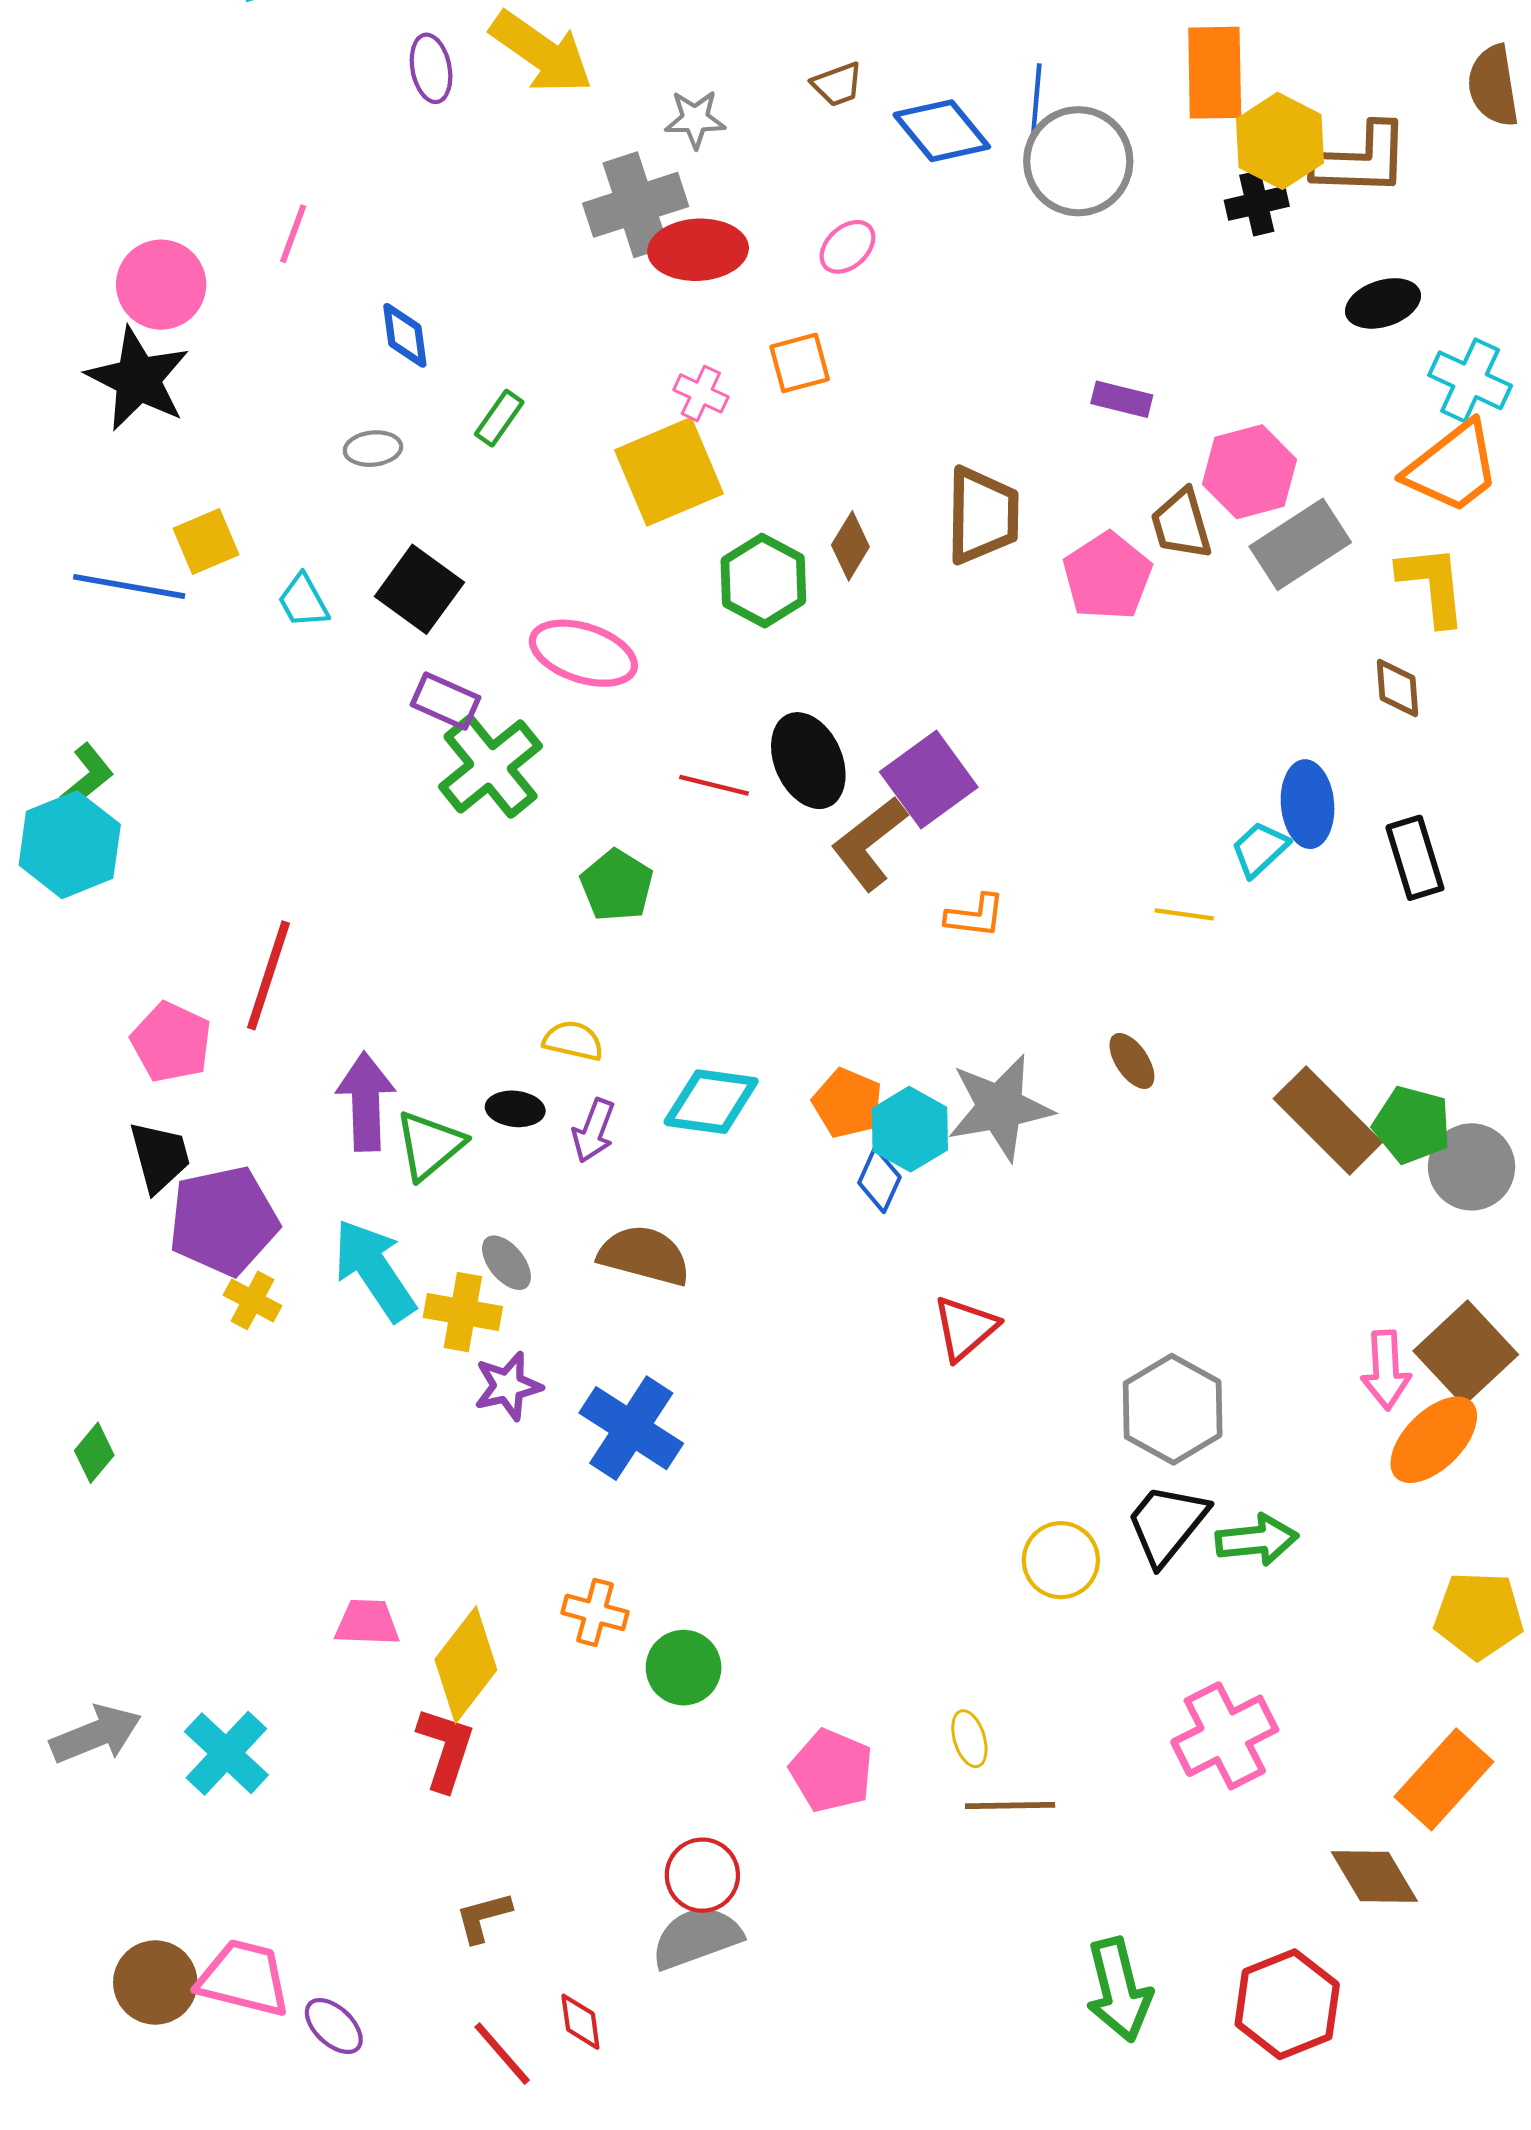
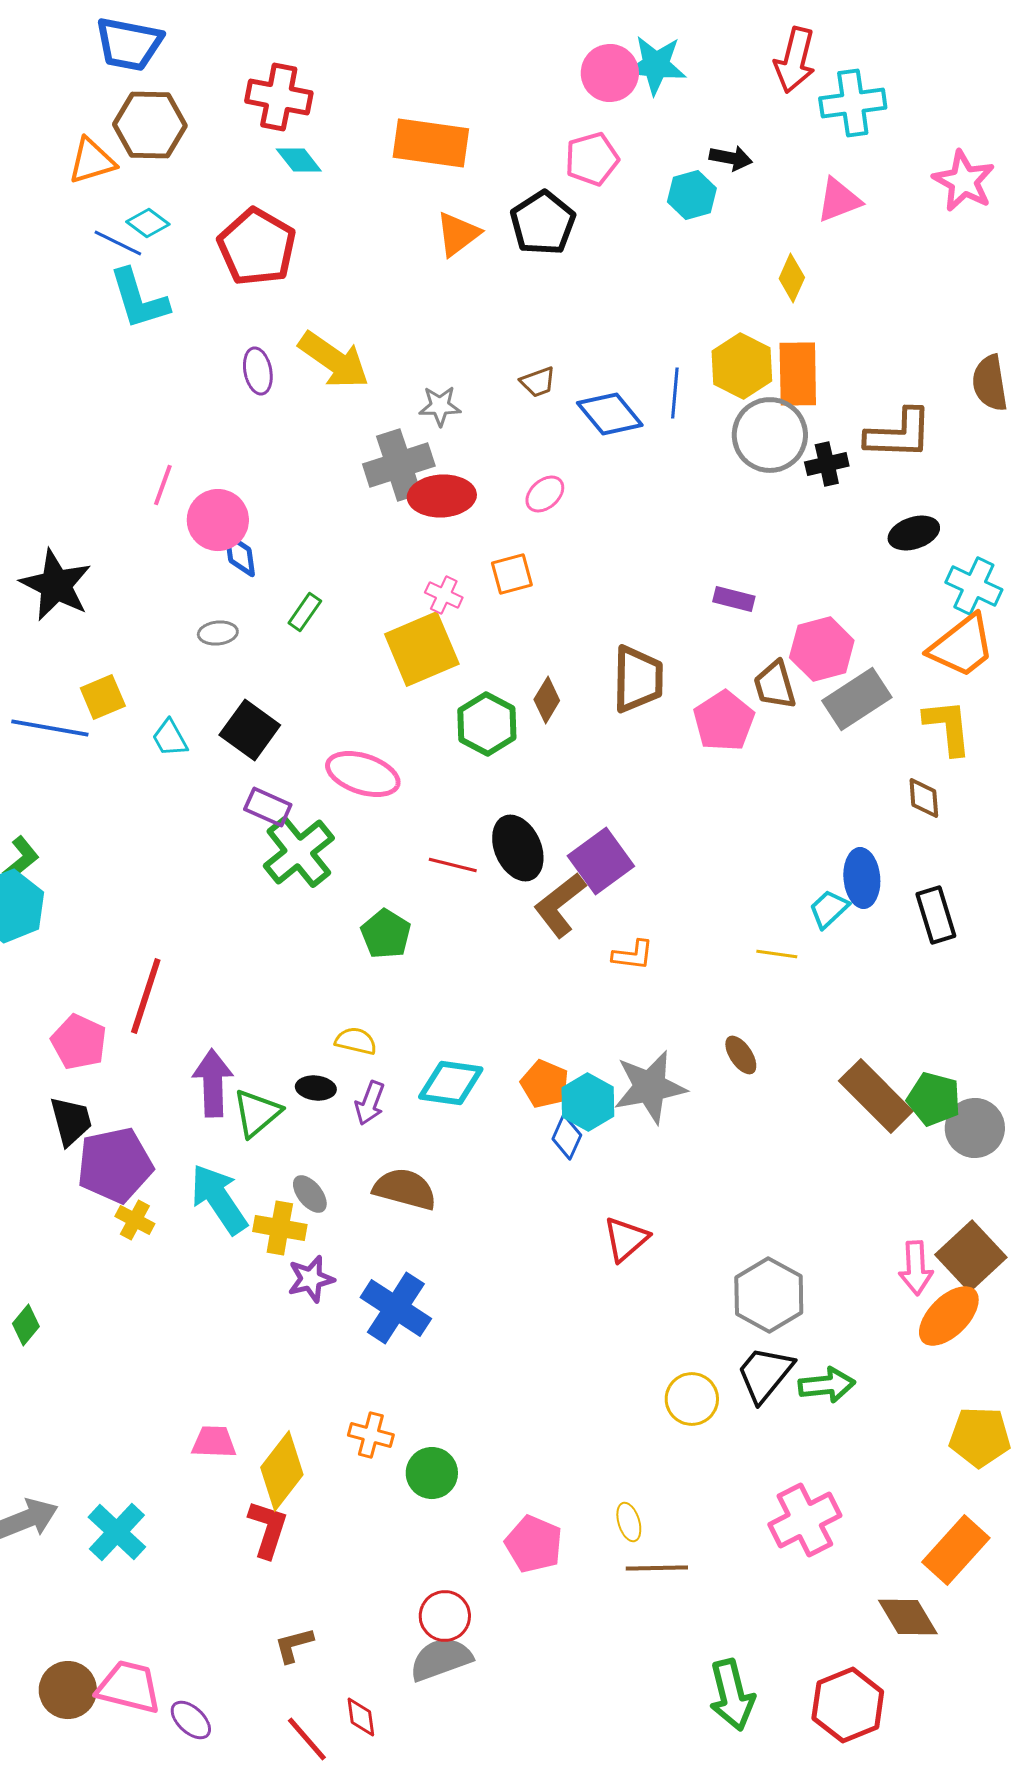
yellow hexagon: (1280, 141) -> (742, 366), moved
gray circle: (1078, 161) -> (770, 435), moved
pink circle: (161, 285) -> (218, 520), moved

